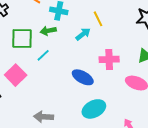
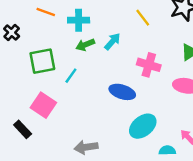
yellow line: (98, 19) -> (143, 18), moved
green arrow: (48, 31) -> (85, 45), moved
pink cross: (109, 59) -> (149, 65), turned 30

